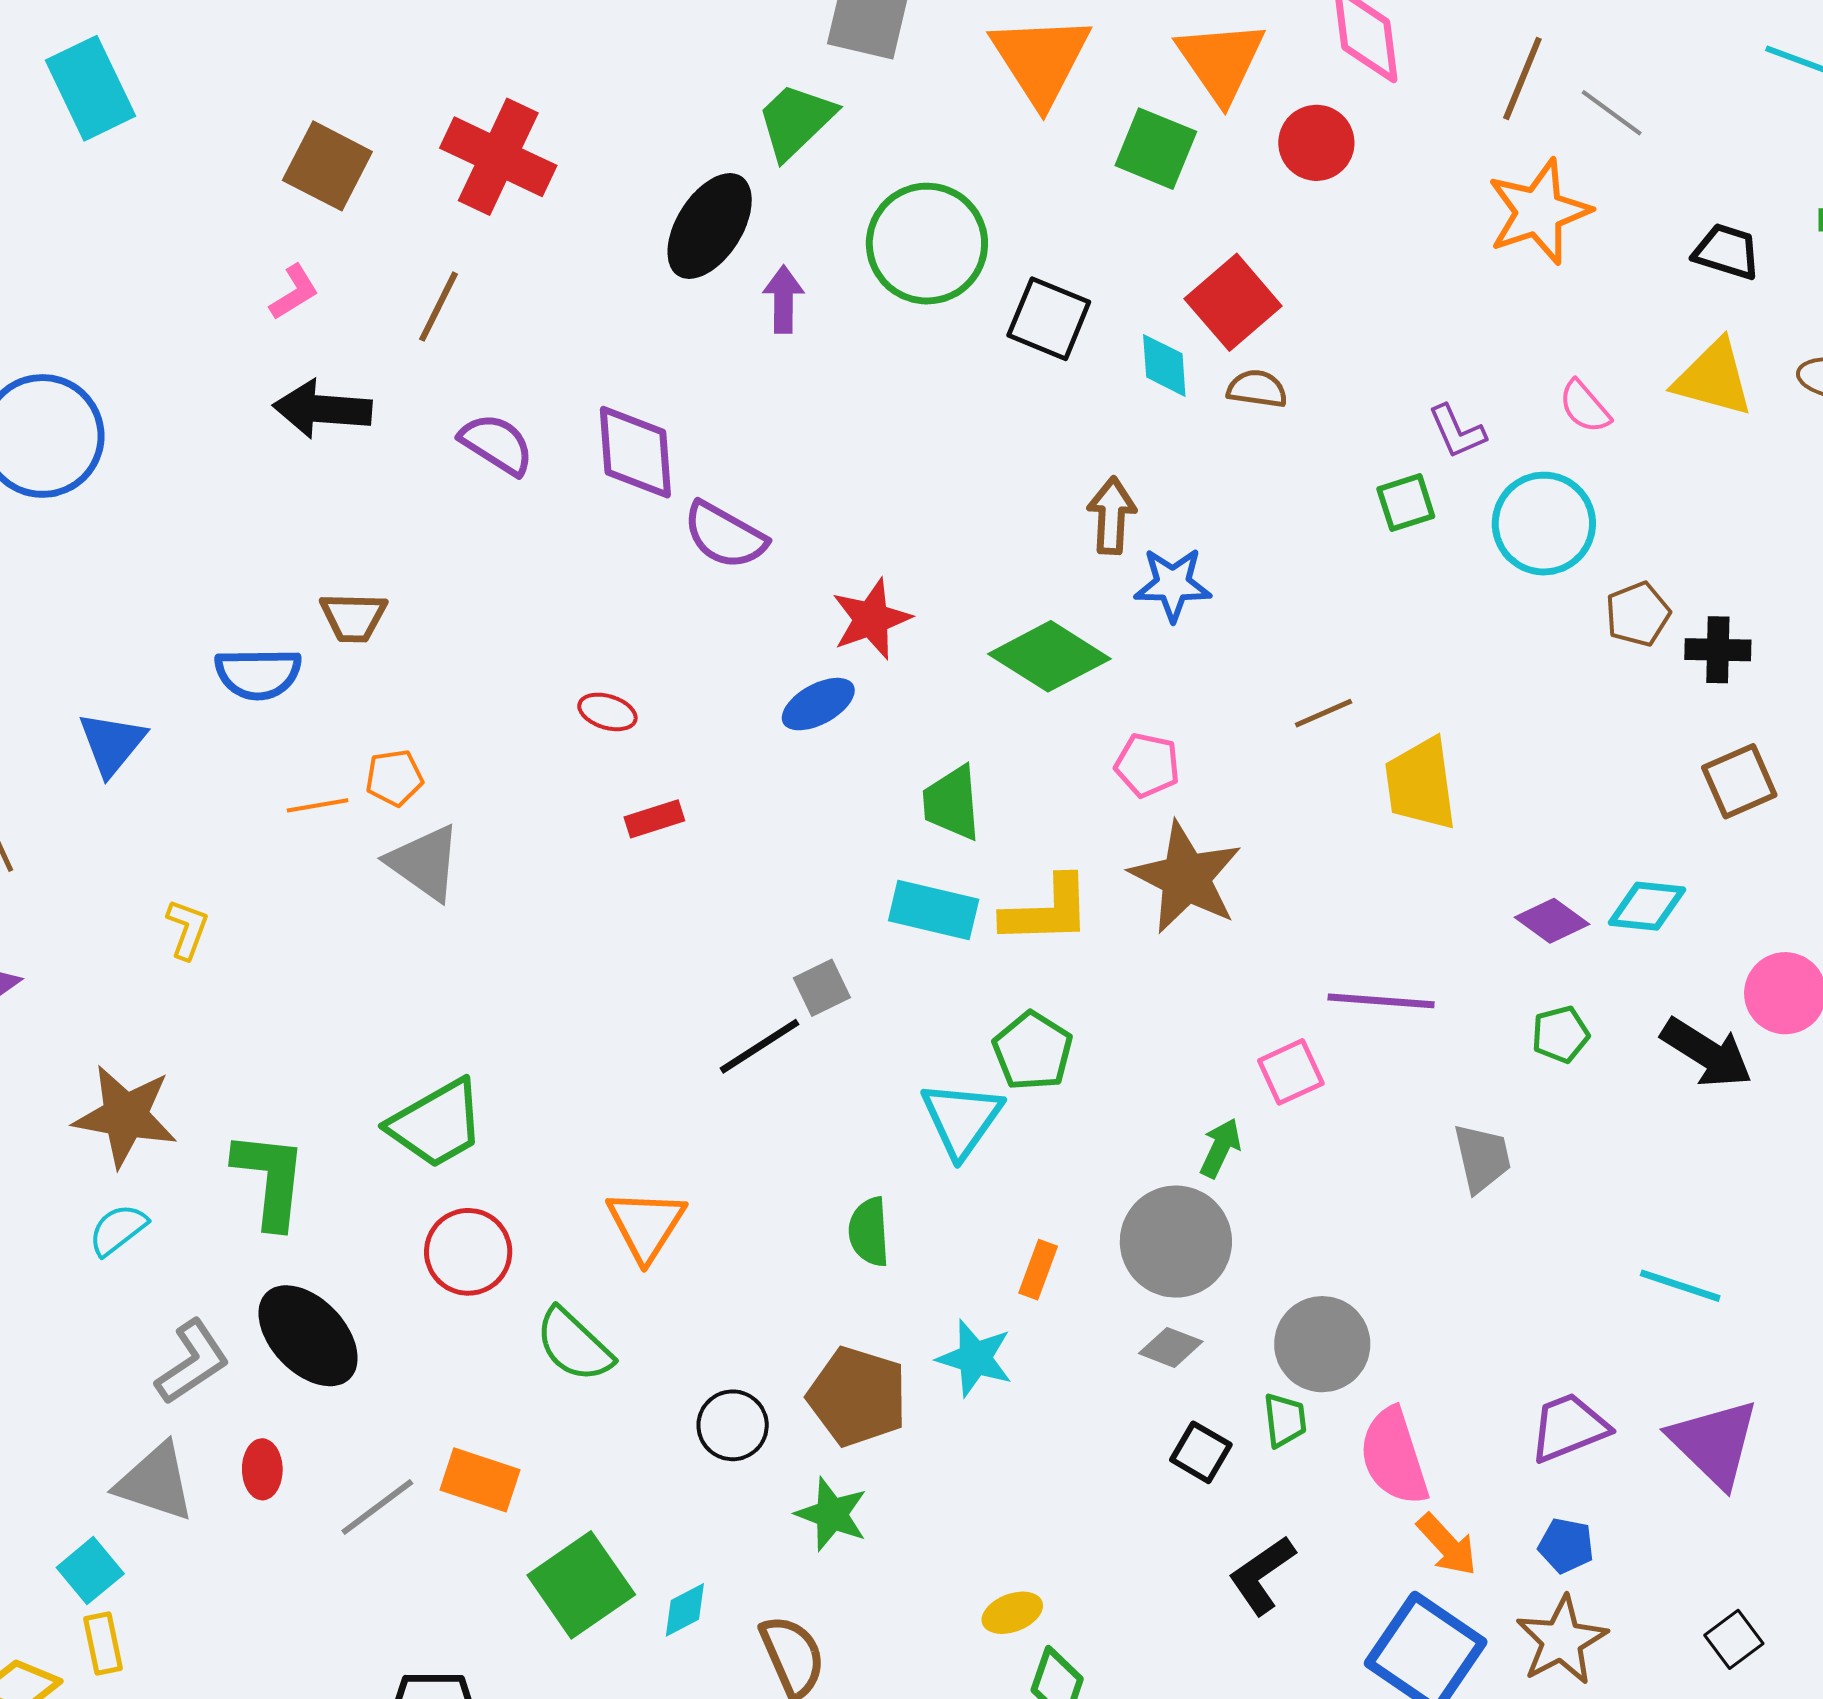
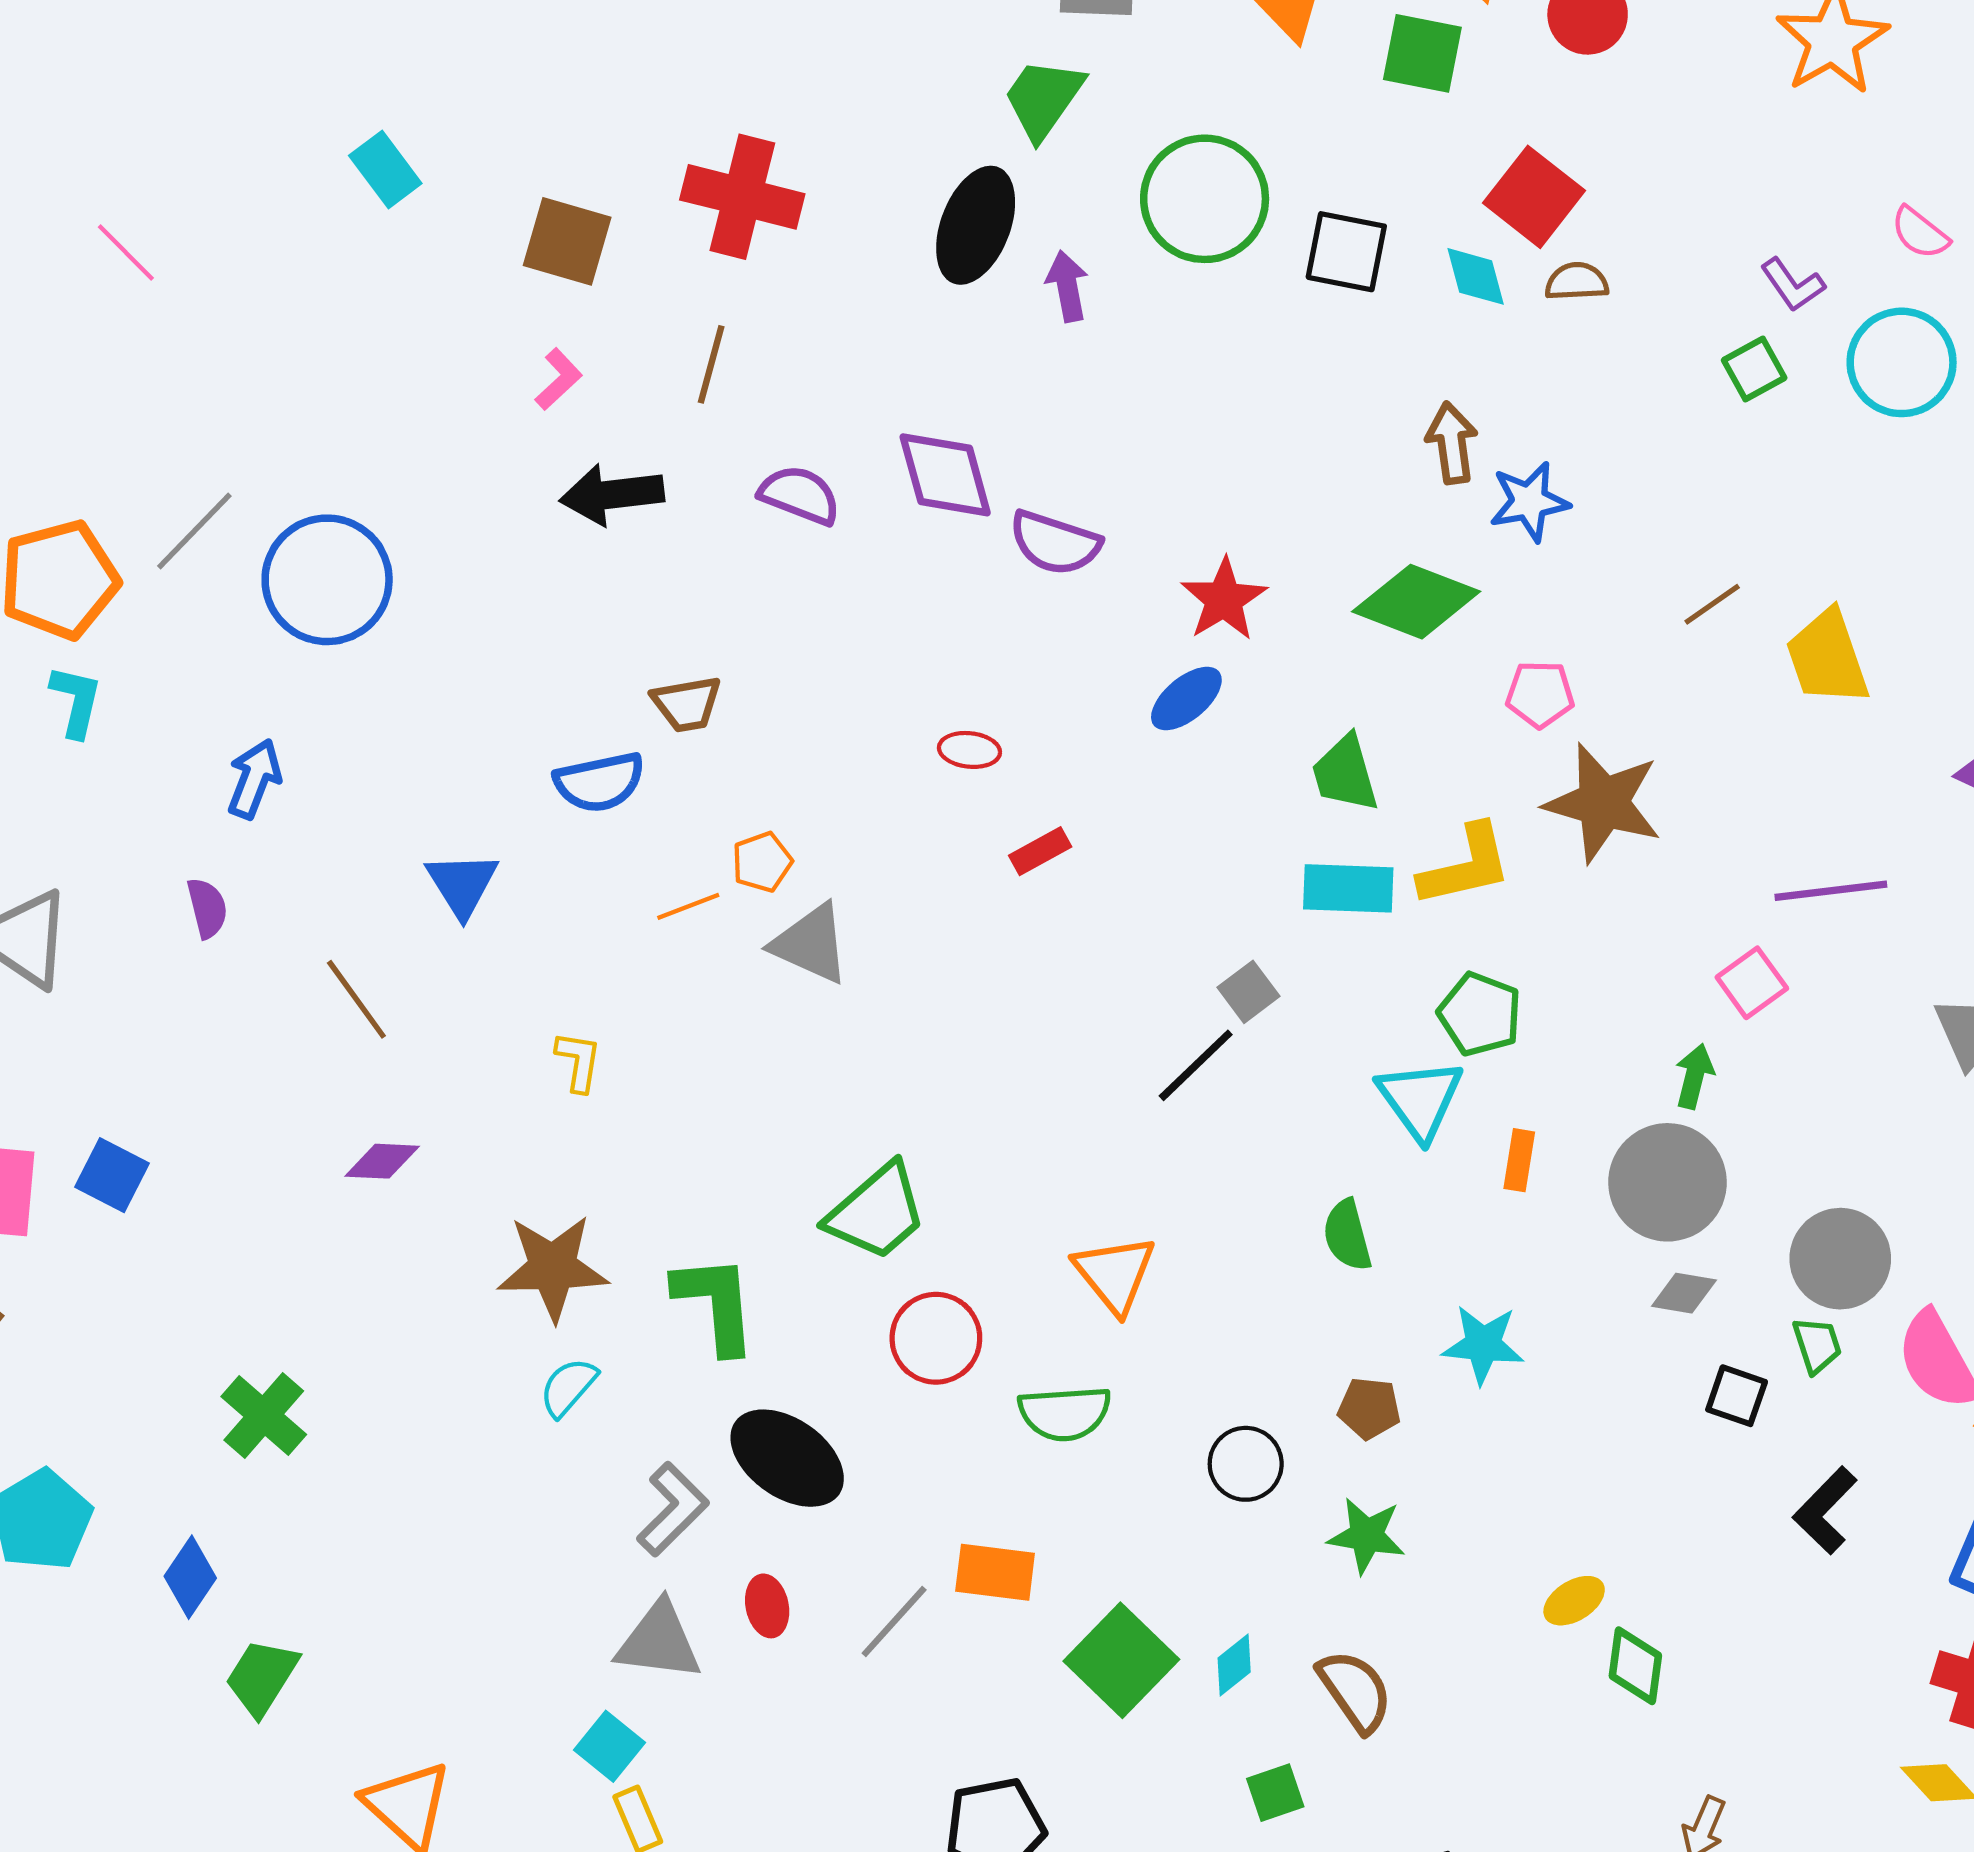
cyan rectangle: (91, 88) -> (385, 170), moved, size x0.7
orange rectangle: (1038, 1270) -> (1519, 1160), moved
green semicircle: (574, 1345) -> (1065, 1413), turned -36
brown pentagon: (857, 1396) -> (1369, 1408), size x0.6

